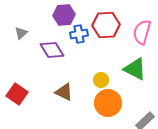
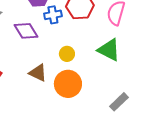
yellow circle: (101, 80) -> (67, 54), moved
orange circle: (108, 103) -> (68, 84), moved

